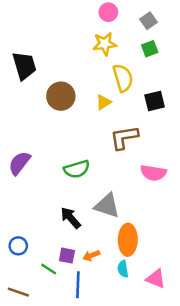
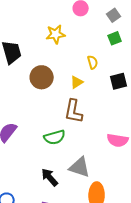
yellow star: (105, 44) -> (56, 34), moved
yellow semicircle: (123, 78) -> (93, 62), size x0.6
brown L-shape: (124, 138) -> (74, 111), moved, turned -70

